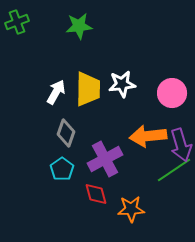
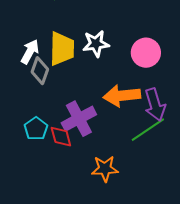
gray diamond: (66, 133) -> (40, 71), moved
red diamond: (96, 194) -> (61, 137), moved

